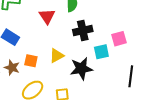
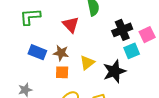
black cross: (83, 30) -> (122, 30), moved
brown star: (12, 68) -> (61, 53), moved

